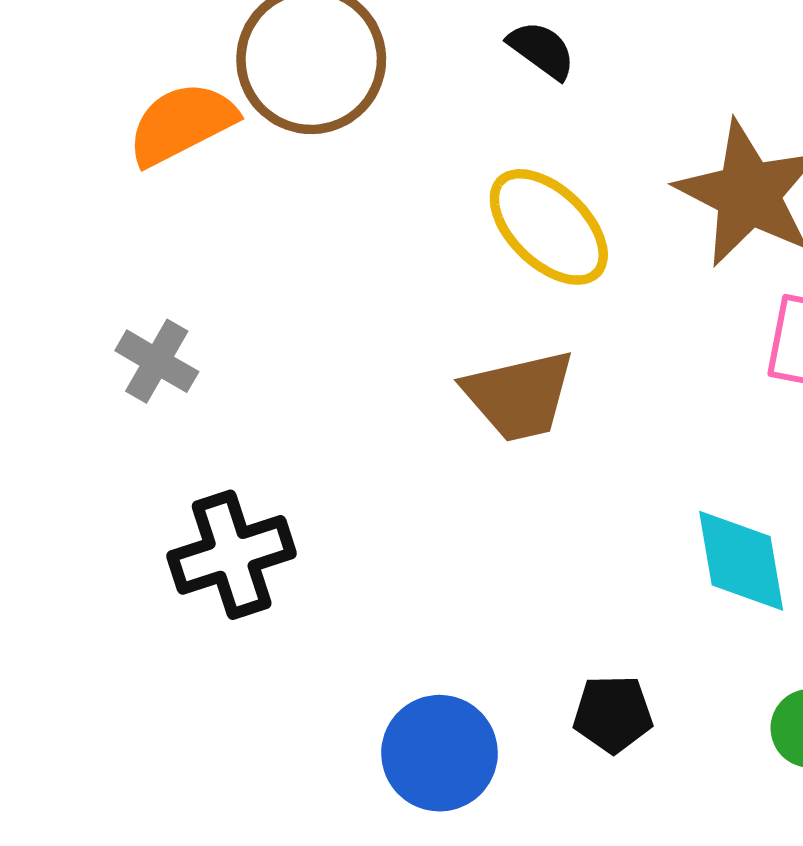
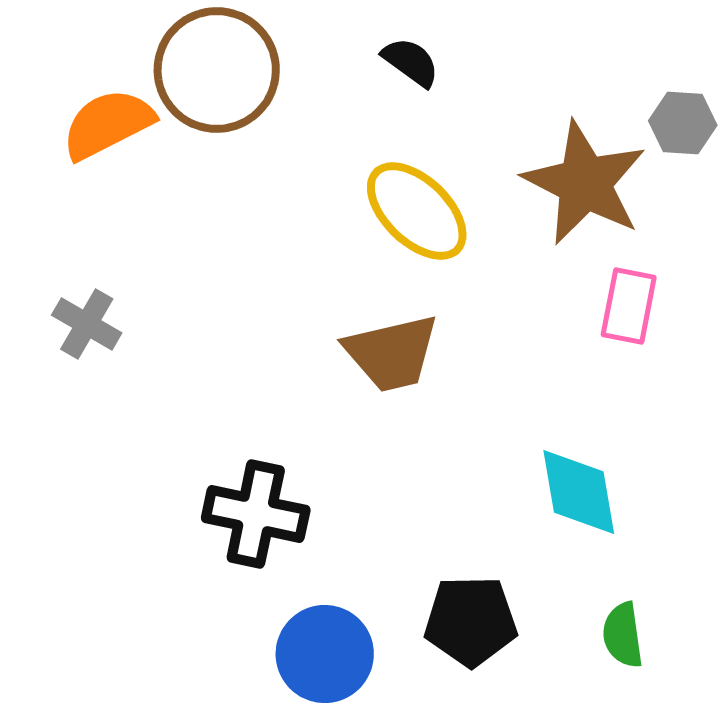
black cross: (232, 555) -> (256, 514), moved, turned 30
black pentagon: (613, 714) -> (471, 621), size x1.4

